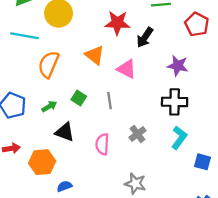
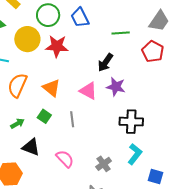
red star: (117, 23) -> (57, 46), moved
orange triangle: (95, 55) -> (51, 88), moved
purple star: (178, 66) -> (116, 87), moved
gray cross: (137, 134) -> (104, 164), moved
pink semicircle: (102, 144) -> (65, 159), turned 132

